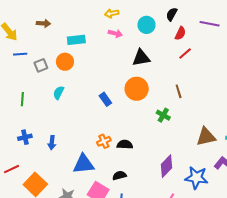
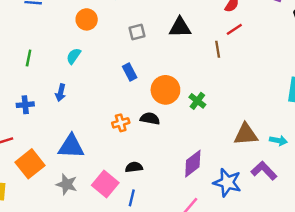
gray square: (41, 65) -> (137, 32), moved
orange circle: (137, 89) -> (165, 90), moved
brown line: (179, 91) -> (218, 49), moved
blue arrow: (52, 143) -> (61, 93), moved
black semicircle: (125, 145) -> (150, 119), moved
blue triangle: (84, 164) -> (71, 146), moved

